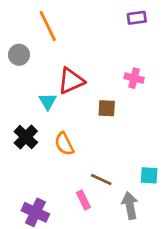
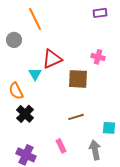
brown square: (107, 108) -> (78, 79), size x1.5
black cross: (26, 137) -> (25, 114), moved
orange semicircle: (64, 144) -> (16, 91), moved
brown line: (101, 179) -> (76, 117), moved, turned -42

